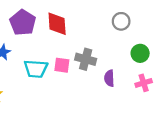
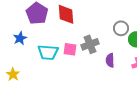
gray circle: (121, 21) -> (121, 28), moved
gray cross: (86, 59) -> (90, 44), turned -36

